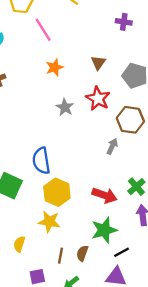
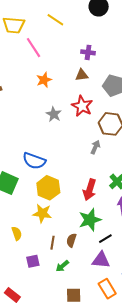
purple cross: (124, 22) -> (88, 52), moved
brown triangle: (98, 63) -> (82, 75), turned 48
blue semicircle: (41, 161) -> (34, 161), turned -60
red arrow: (105, 195) -> (90, 190), turned 90
yellow semicircle: (19, 244) -> (17, 233), turned 144

